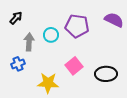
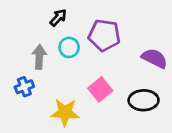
black arrow: (16, 18) -> (58, 18), moved
purple semicircle: (114, 20) -> (154, 58), moved

